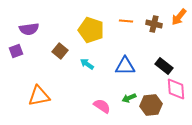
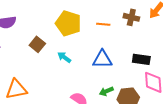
orange line: (126, 21) -> (103, 24), moved
black rectangle: (164, 66) -> (141, 59), turned -30

